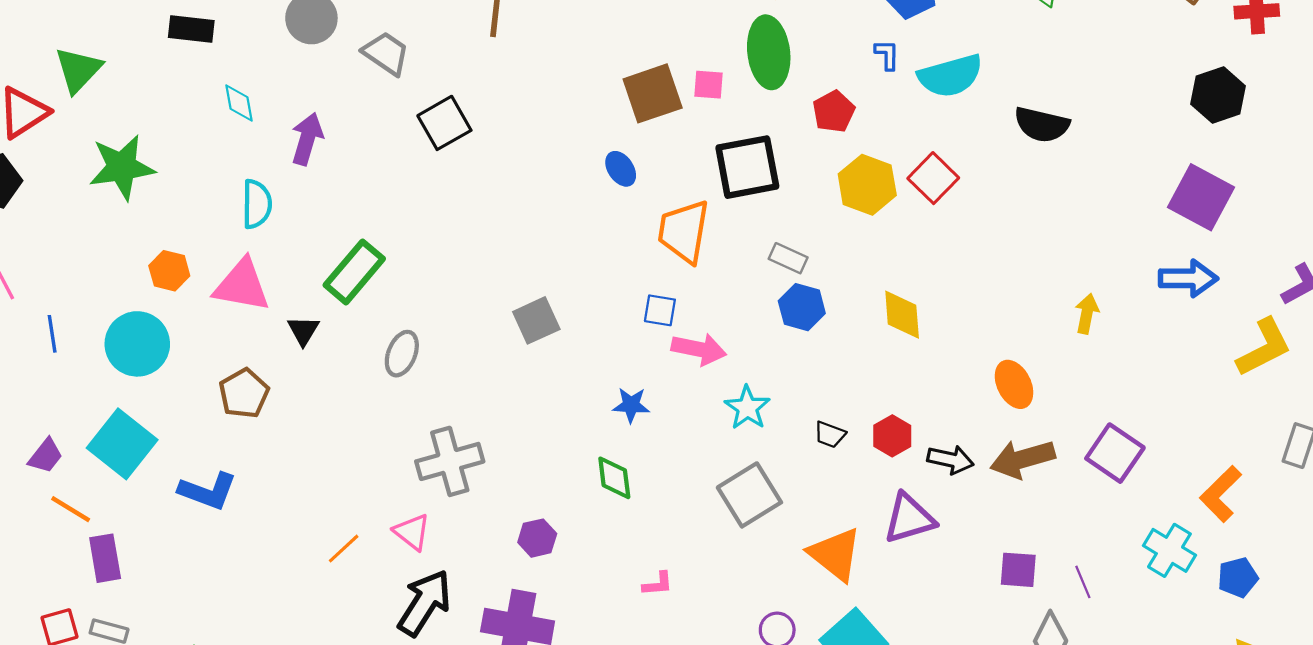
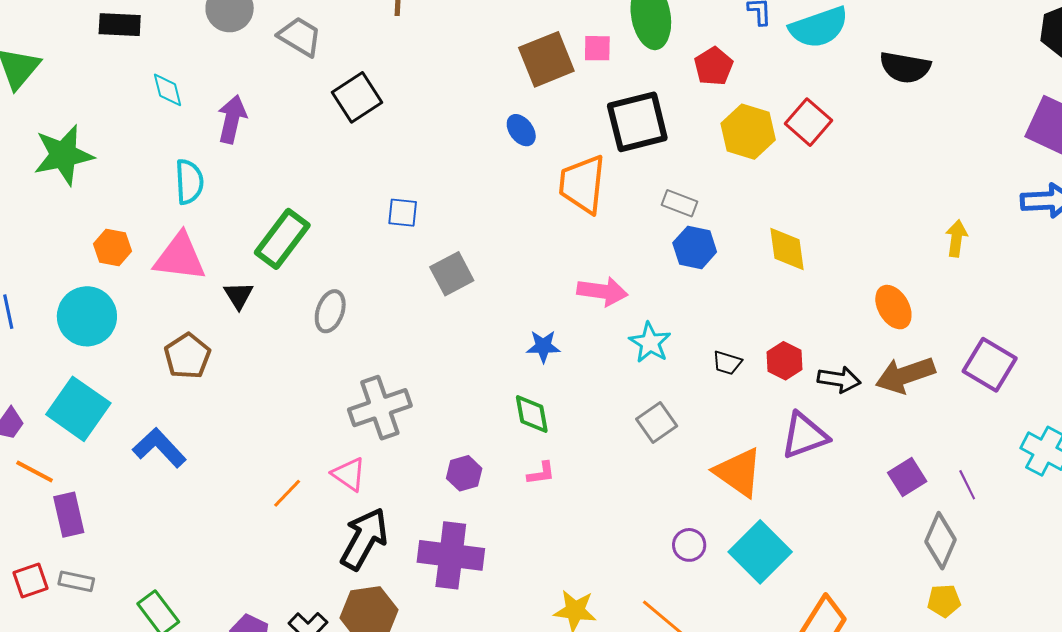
blue square: (660, 310) -> (403, 213), moved
blue L-shape: (208, 491) -> (159, 448), turned -150
gray square: (749, 495) -> (657, 423), size x0.7
purple square: (1018, 570) -> (907, 477), turned -33
pink L-shape: (658, 584) -> (541, 473), moved

